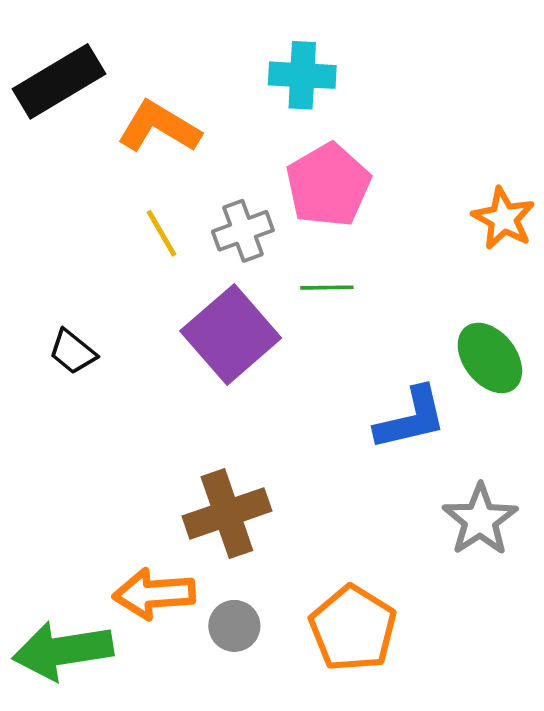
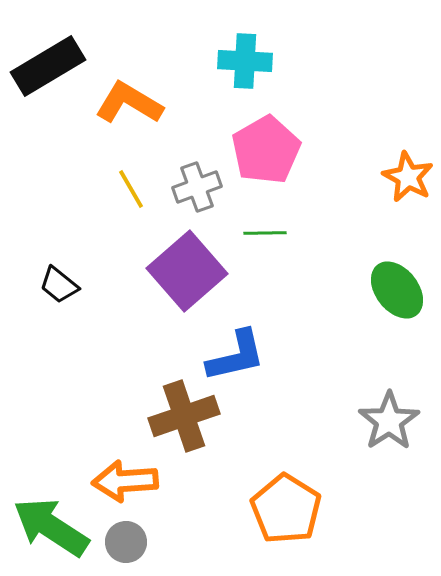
blue L-shape: (411, 418) -> (236, 356), moved
gray circle: (234, 626) -> (126, 542), moved
green arrow: (63, 651) -> (51, 527), turned 42

